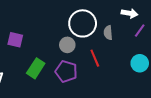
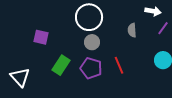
white circle: (83, 23) -> (89, 17), moved
red line: (95, 58) -> (119, 65), moved

